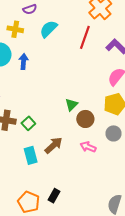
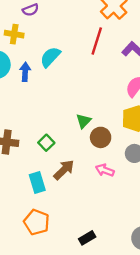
cyan semicircle: (48, 29) -> (50, 57), moved
green square: (28, 123) -> (46, 143), moved
black rectangle: (54, 196) -> (87, 238), moved, turned 32
orange pentagon: (29, 202) -> (37, 222), moved

